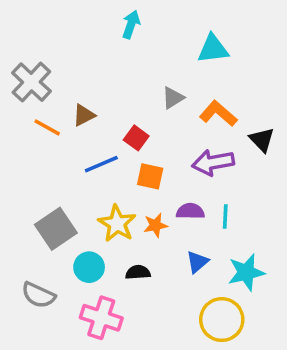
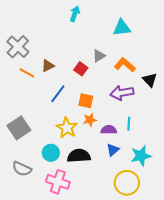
red square: (136, 138) -> (81, 69), moved
blue line: (101, 164) -> (58, 94), turned -30
purple semicircle: (190, 211) -> (109, 130), moved
orange star: (155, 225) -> (90, 120), moved
gray square: (56, 229) -> (19, 128), moved
black semicircle: (138, 272) -> (79, 156), size x1.6

